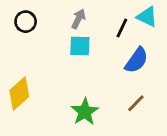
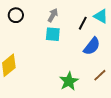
brown line: (136, 103) -> (100, 75), moved
green star: (85, 112) -> (69, 81), moved

